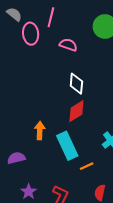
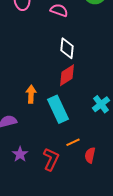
orange line: (87, 166) -> (73, 142), moved

